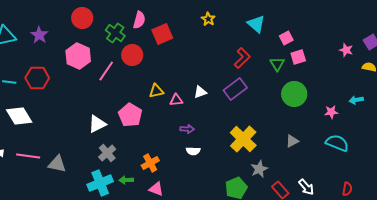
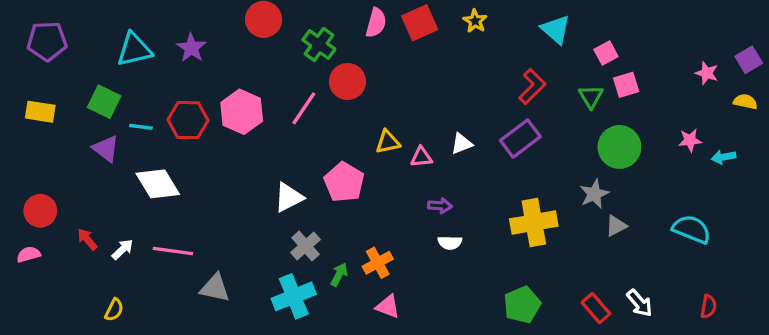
pink semicircle: (139, 20) -> (376, 23), moved
red square: (162, 34) -> (420, 23), moved
pink hexagon: (78, 56) -> (242, 112), moved
pink star: (331, 112) -> (690, 140), moved
yellow cross: (243, 139) -> (534, 222), turned 36
gray triangle: (57, 164) -> (215, 288), moved
gray star: (259, 169) -> (594, 194), moved
green arrow: (126, 180) -> (339, 275), moved, turned 120

